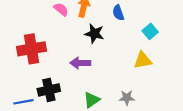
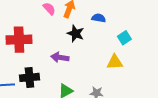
blue semicircle: (118, 13) -> (99, 18), turned 112

